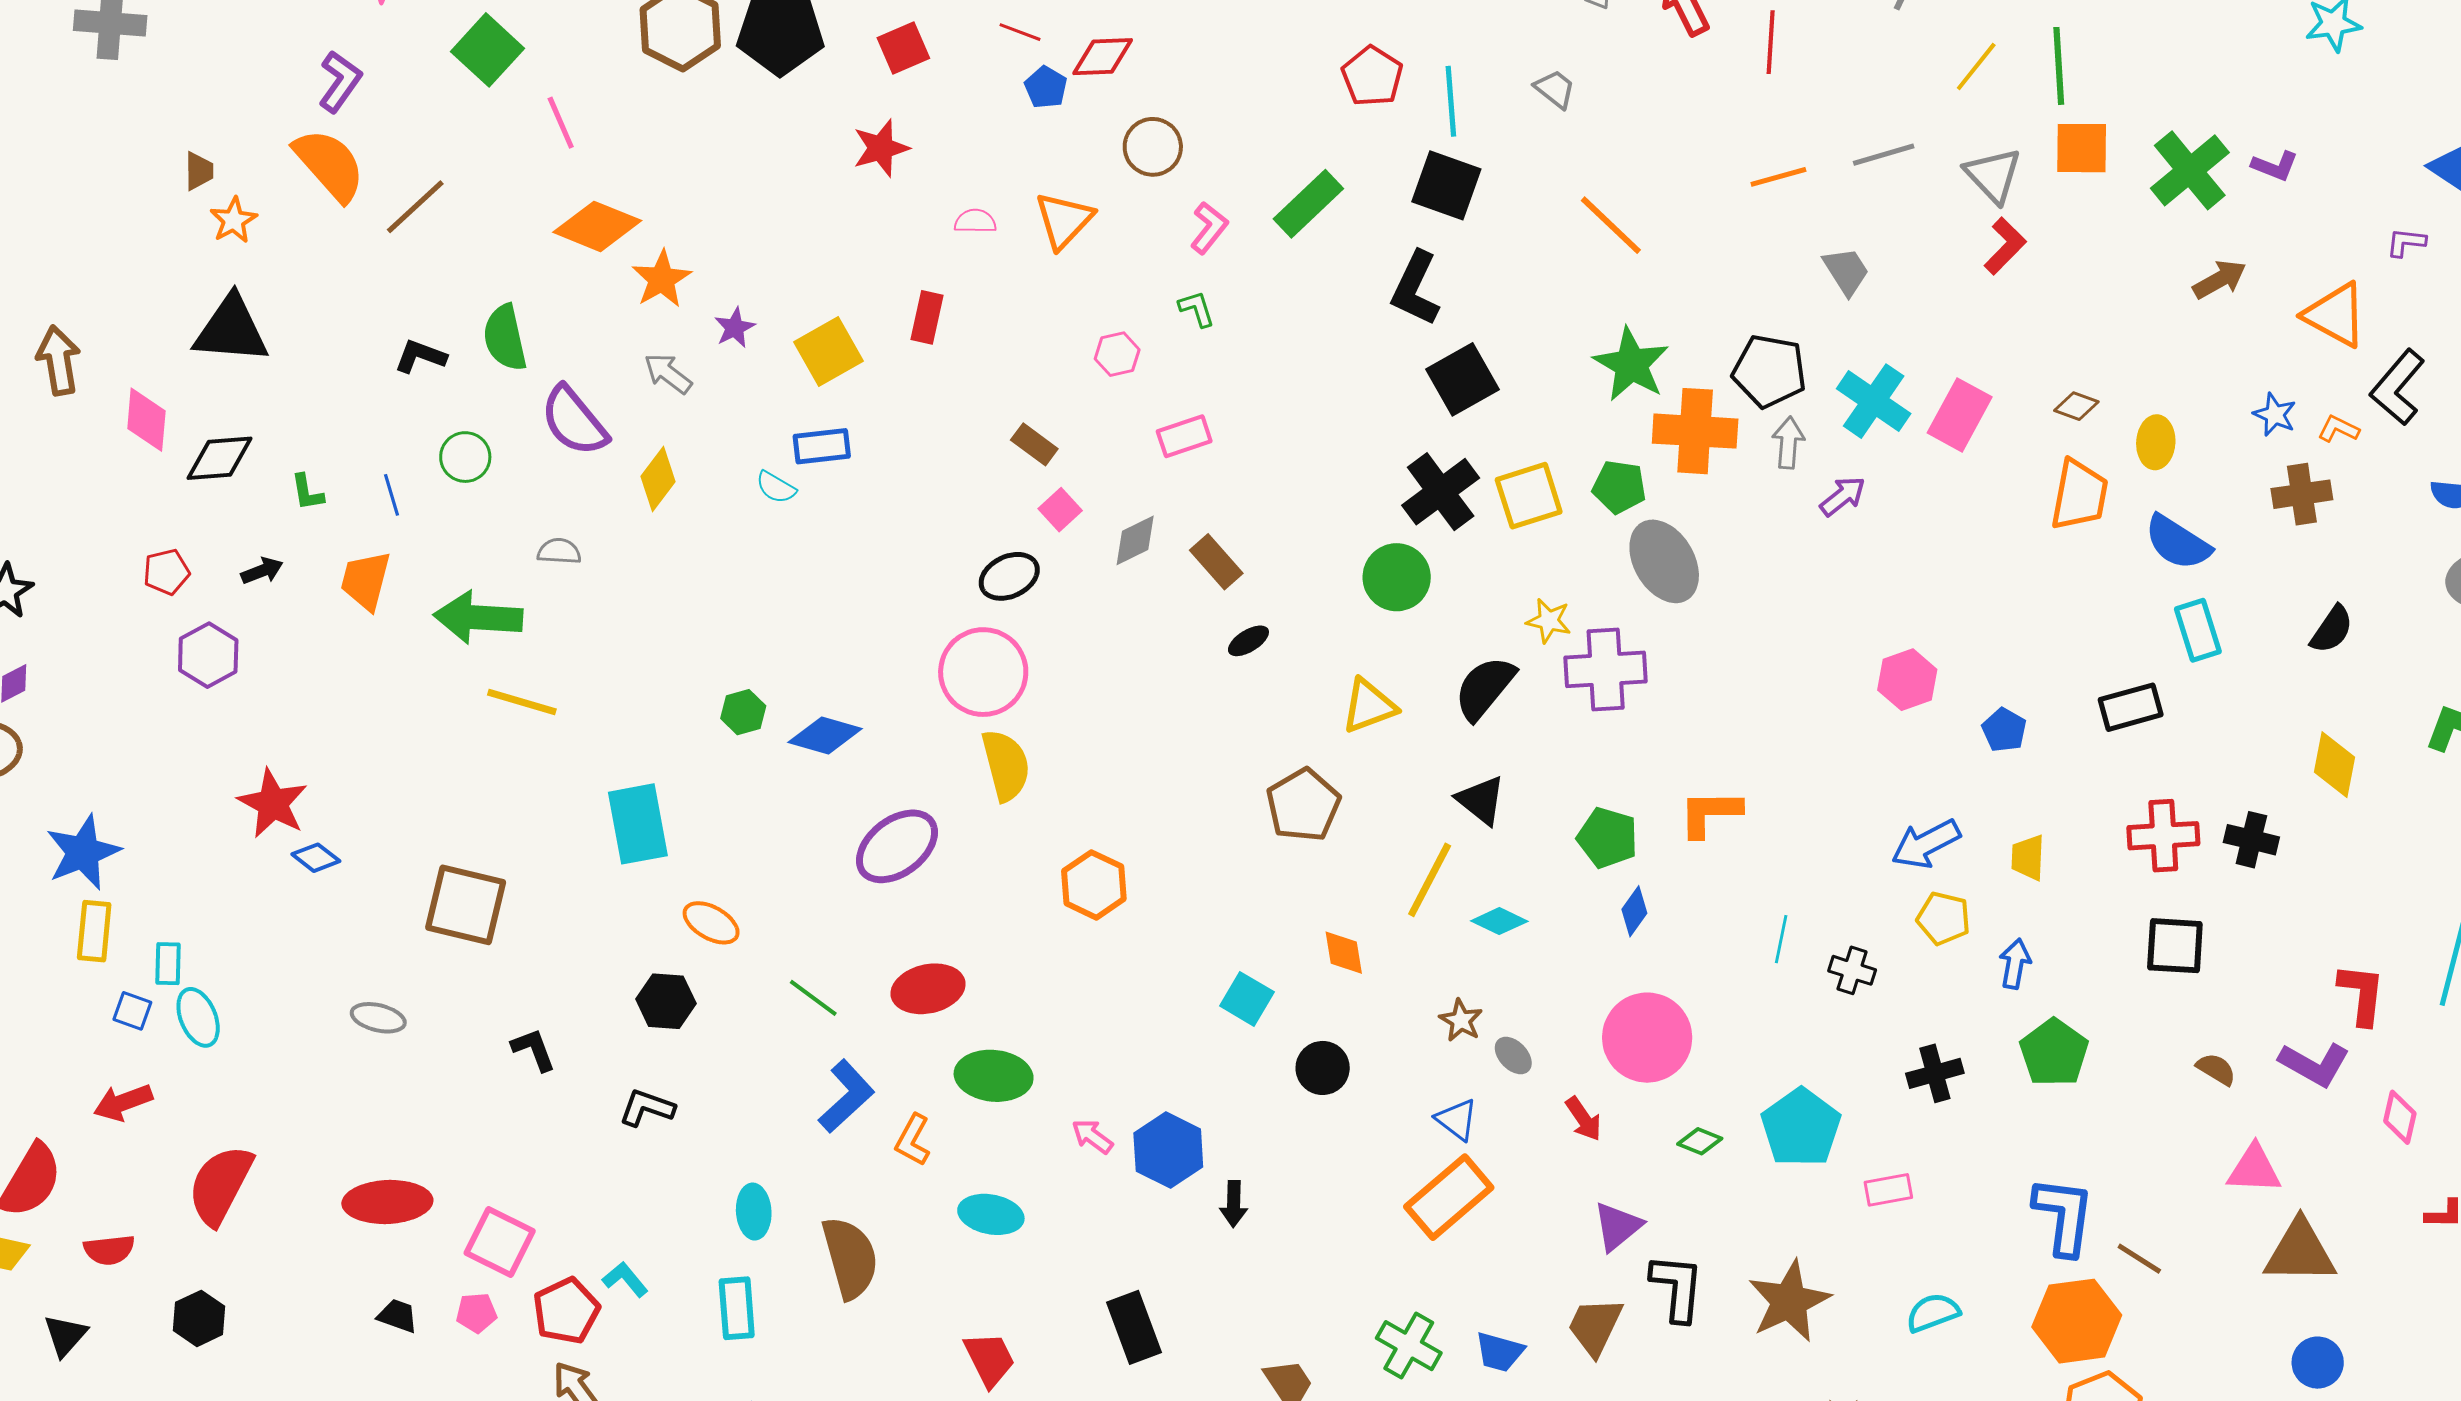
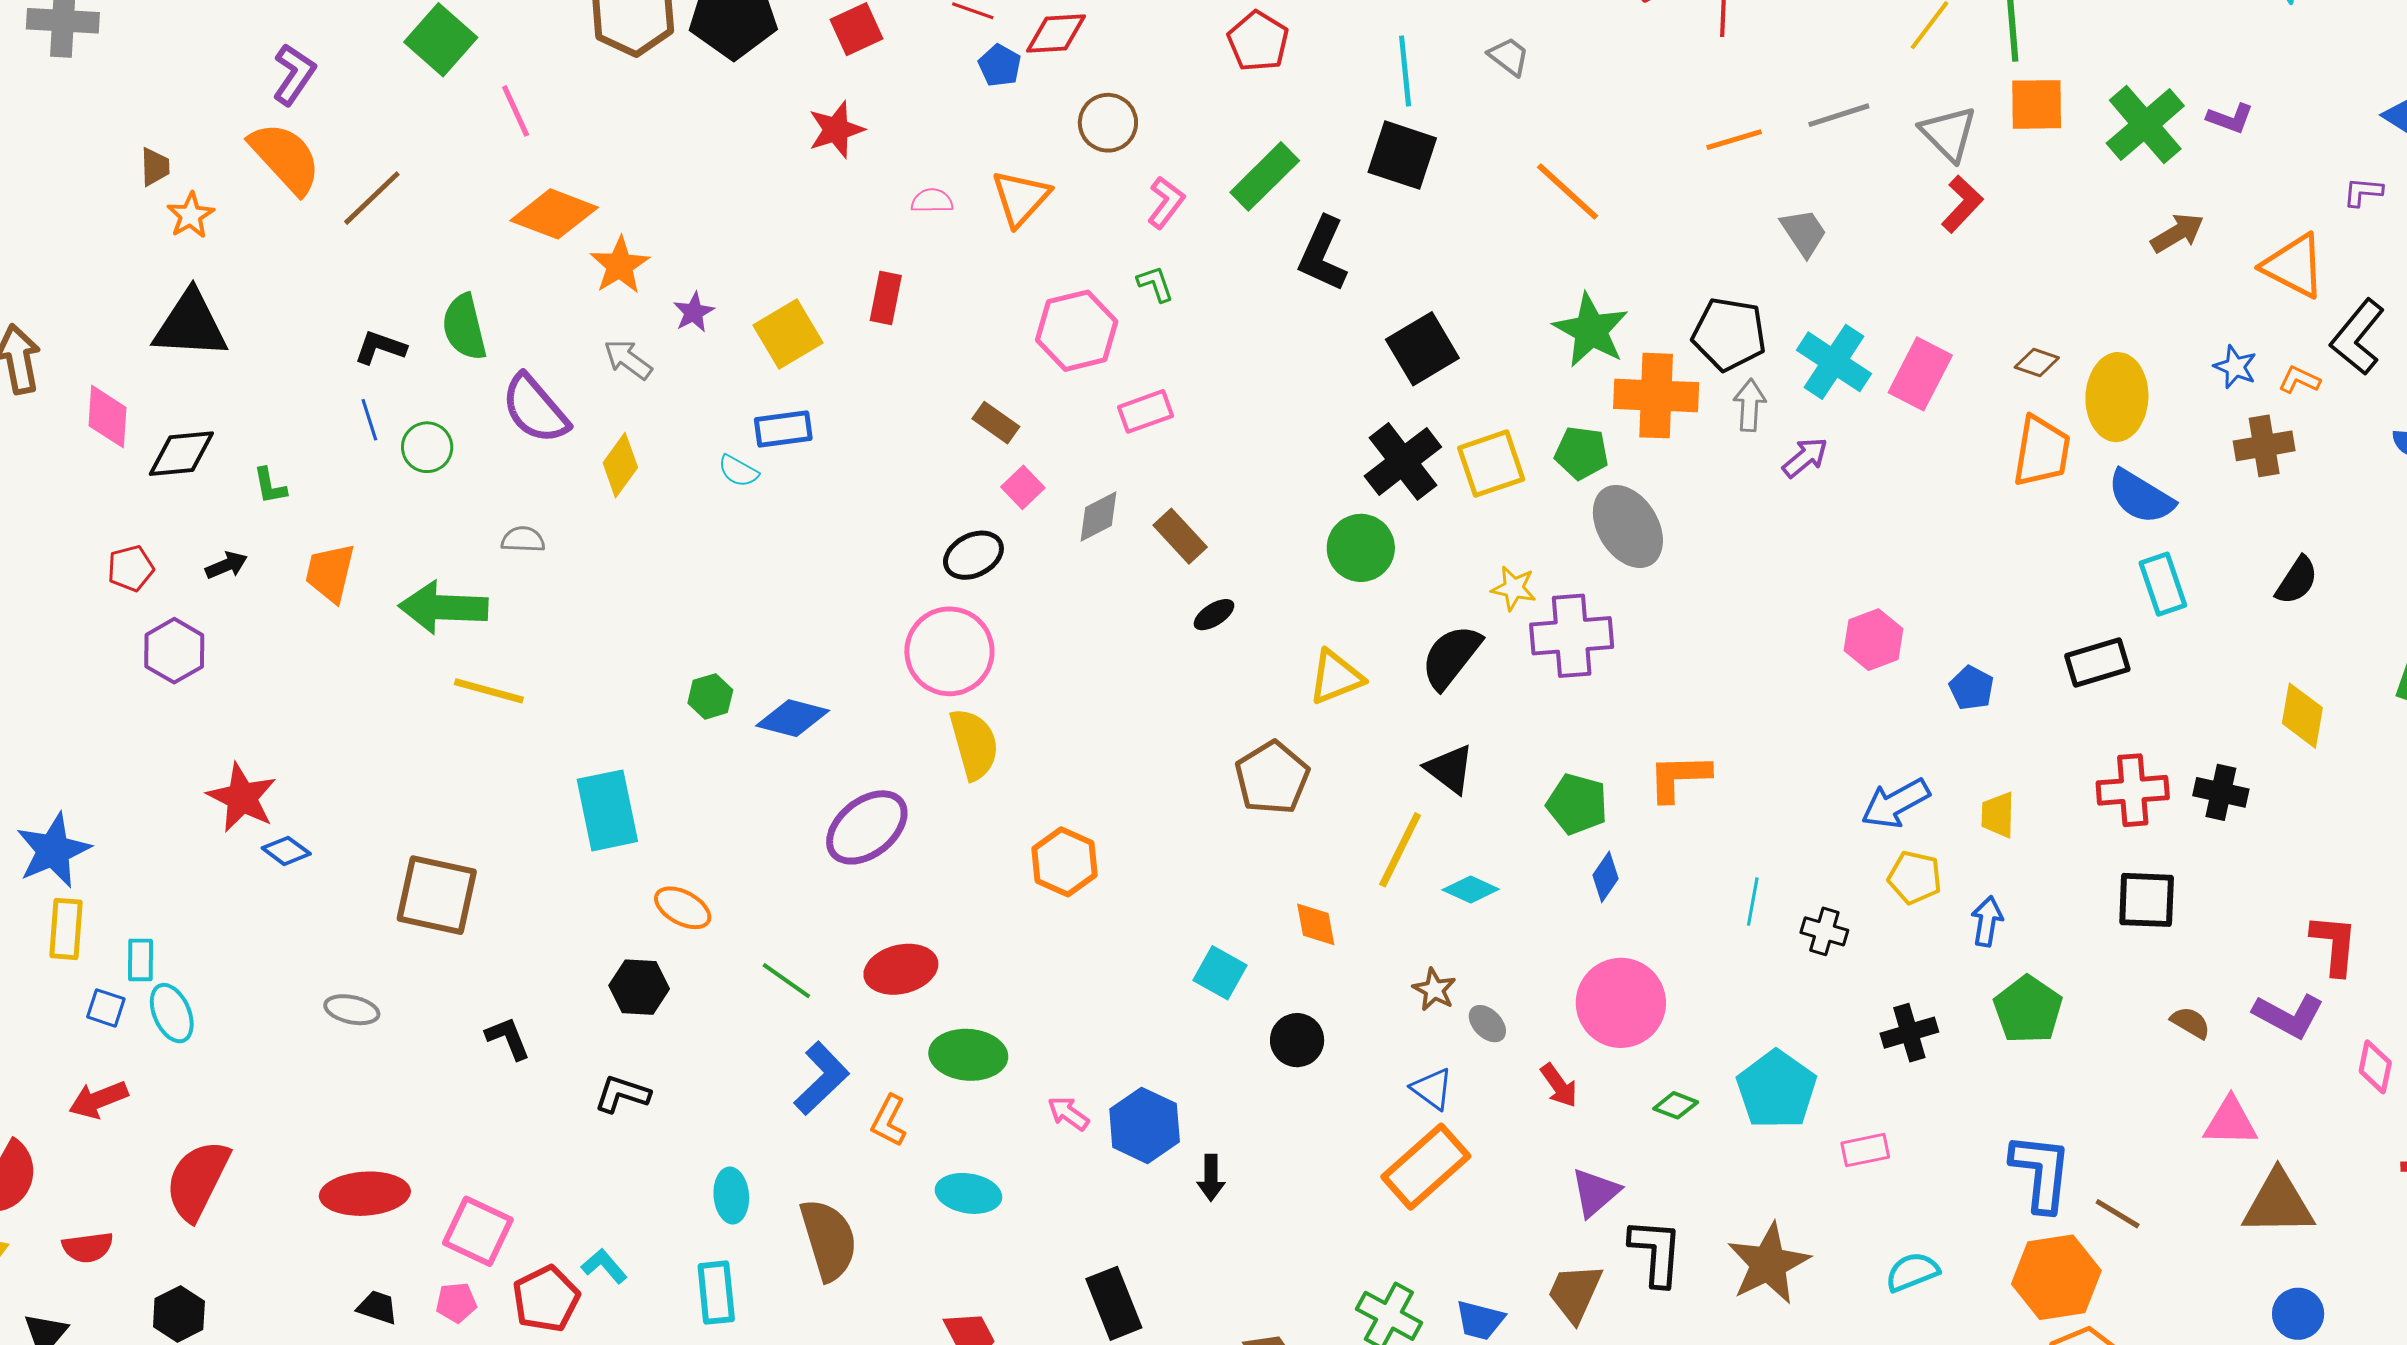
red pentagon: (1372, 76) -> (1258, 41), moved
black L-shape: (1415, 288) -> (1323, 254), moved
pink hexagon: (1117, 354) -> (1077, 331), size x1.8
yellow ellipse: (2156, 442) -> (2117, 397), size x1.6
blue line: (391, 495) -> (369, 420), moved

